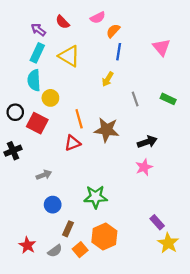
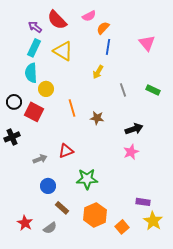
red semicircle: (63, 22) -> (57, 20), size x1.5
brown star: (107, 130) -> (97, 118), size x0.6
red triangle: (72, 143) -> (66, 151), moved
purple rectangle: (157, 222) -> (143, 202), turned -40
brown rectangle: (68, 229) -> (62, 208), turned -72
orange square: (80, 250) -> (122, 227), moved

